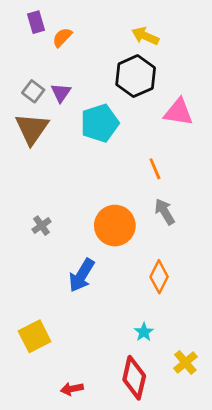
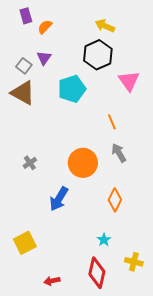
purple triangle: (61, 93) -> (44, 58), moved
pink triangle: (178, 112) -> (129, 81), turned 45
brown triangle: (32, 129) -> (23, 93), turned -36
yellow cross: (185, 362) -> (134, 262), turned -36

